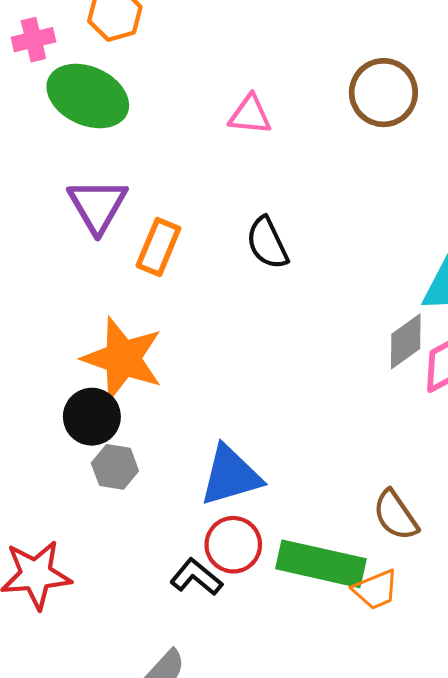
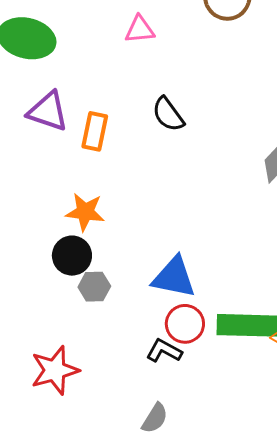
purple triangle: (97, 206) -> (48, 111), turned -30
orange star: (123, 358) -> (85, 212), size x0.7
blue triangle: (231, 476) -> (174, 277), turned 39

